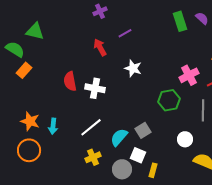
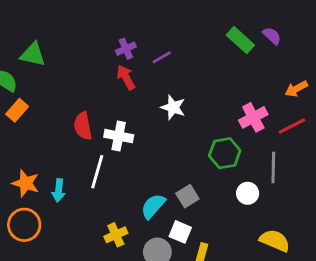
purple cross: (100, 11) -> (126, 49), moved
green rectangle: (180, 21) -> (240, 40), turned -30
white line: (91, 127) -> (97, 172), moved, turned -35
white circle: (185, 139) -> (248, 193), moved

